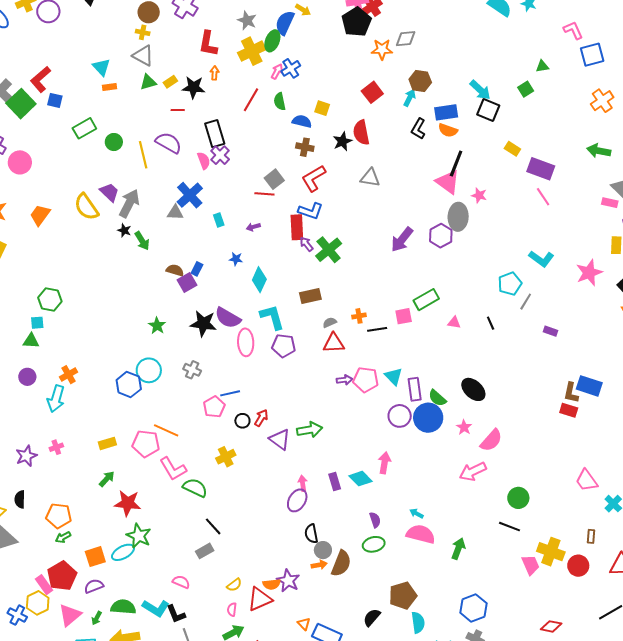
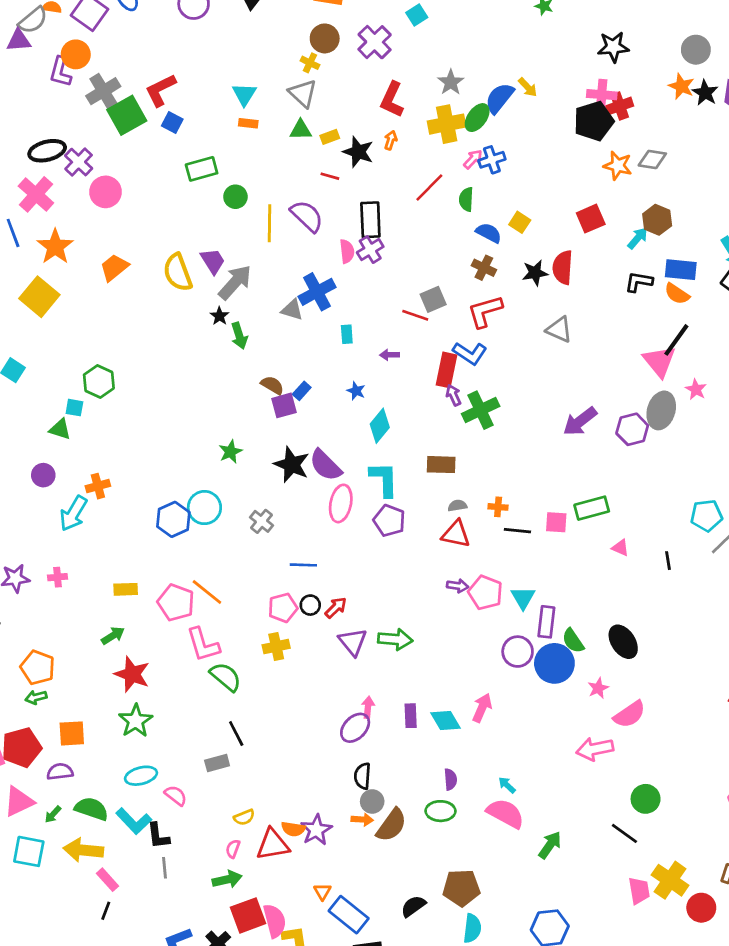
black L-shape: (418, 129) -> (639, 282), turned 55
pink pentagon: (214, 407) -> (283, 608), moved
cyan ellipse: (123, 552) -> (141, 776), moved

